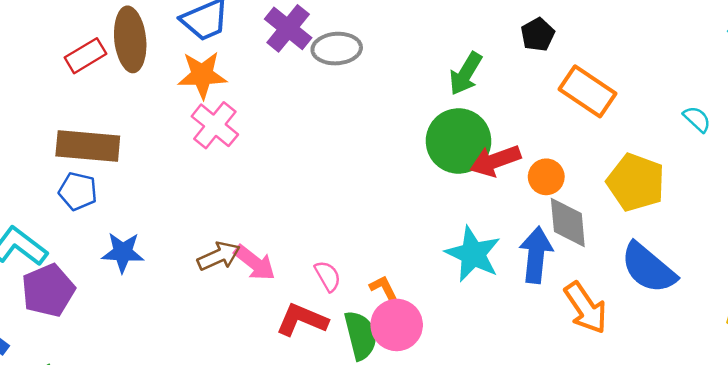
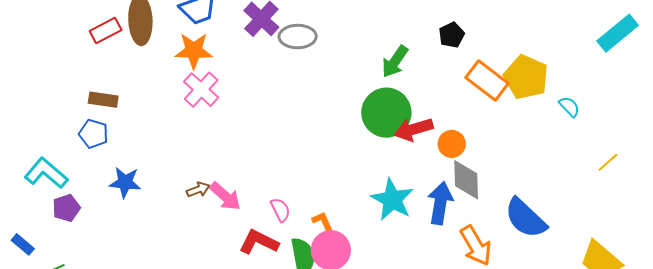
brown rectangle: (88, 146) -> (103, 100), size x0.6
yellow pentagon: (636, 182) -> (526, 77), moved
brown arrow: (219, 256) -> (198, 190), size x0.7
purple pentagon: (48, 290) -> (66, 208), size x0.7

